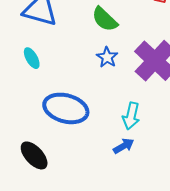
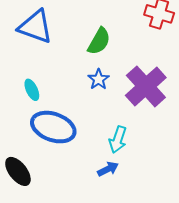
green semicircle: (105, 19) -> (99, 41), turned -108
cyan ellipse: (32, 58) -> (32, 90), moved

